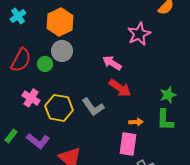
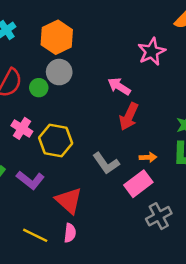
red arrow: (120, 88) -> (129, 116), turned 80
gray L-shape: (93, 107) -> (106, 163), moved
pink rectangle: (128, 144) -> (138, 184), turned 45

